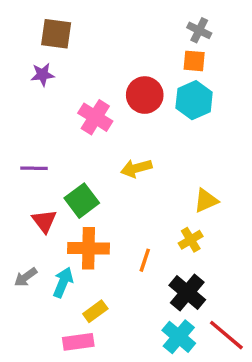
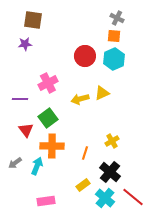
pink cross: (95, 117) -> (48, 83), moved, turned 30
yellow triangle: (206, 201) -> (102, 93), moved
yellow rectangle: (95, 311) -> (83, 185), moved

